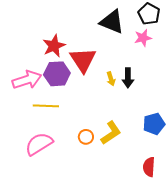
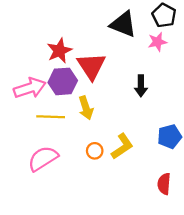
yellow arrow: (111, 79) -> (86, 108), moved, size x1.5

